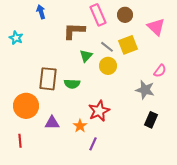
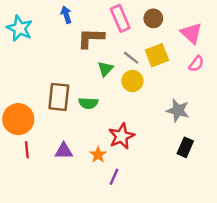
blue arrow: (41, 12) -> (66, 15), moved
cyan star: (16, 38) -> (20, 28), moved, size x1.5
pink semicircle: (160, 71) -> (196, 64), moved
orange circle: (26, 106) -> (18, 119), moved
red line: (20, 141) -> (27, 150), moved

